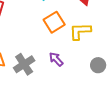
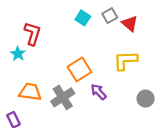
orange square: (54, 22) -> (79, 69), moved

